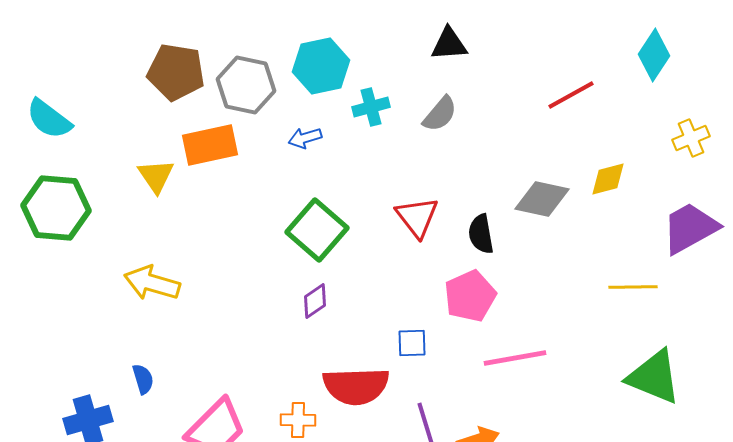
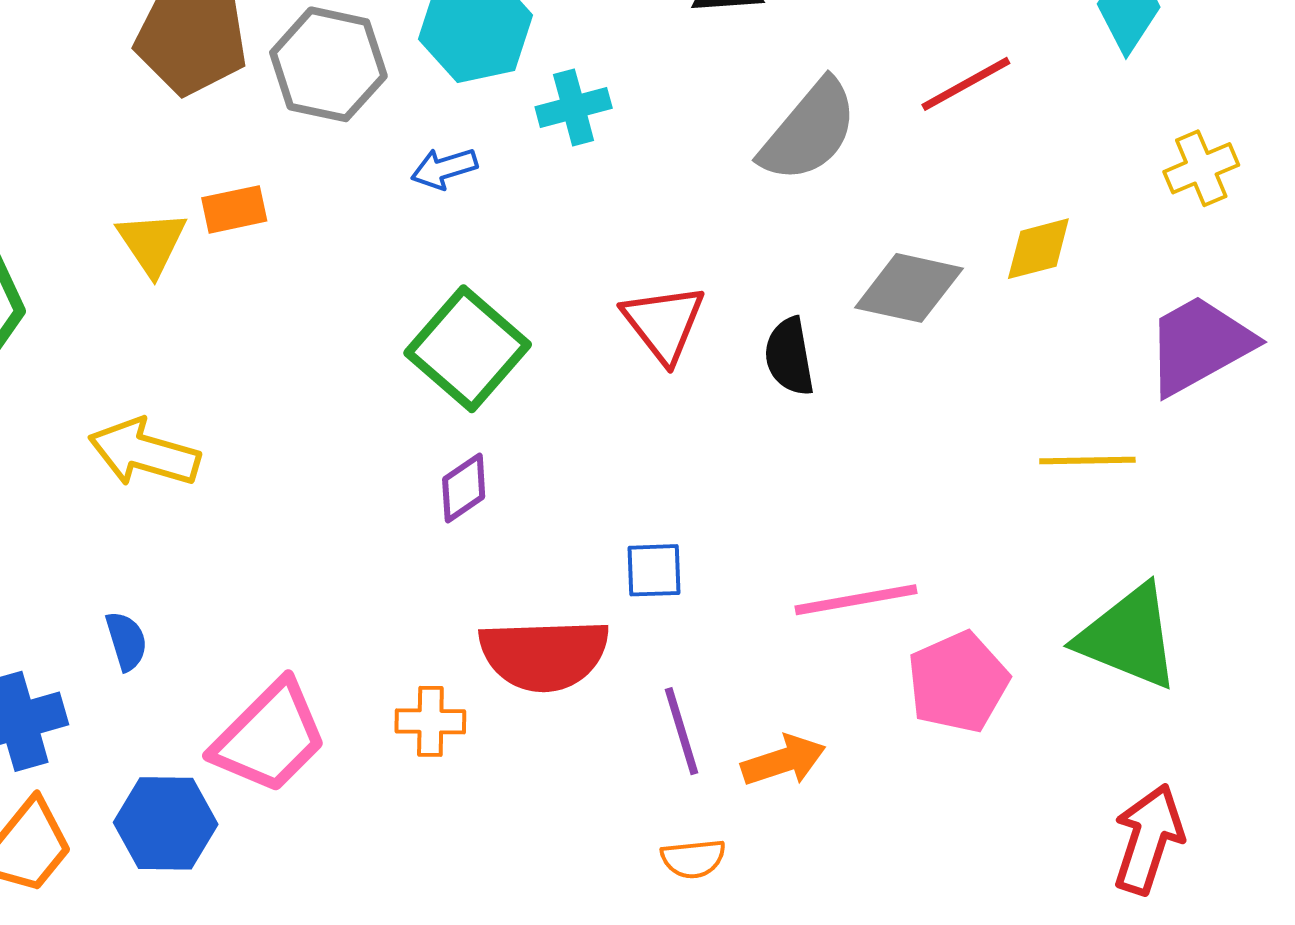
gray semicircle: (440, 114) -> (809, 131), moved, size x1.5
orange rectangle: (210, 145) -> (234, 209), moved, size x0.6
pink pentagon: (470, 296) -> (958, 682), moved

